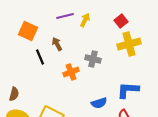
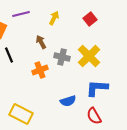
purple line: (65, 16) -> (21, 14), moved
brown arrow: (57, 44) -> (41, 42), moved
yellow cross: (129, 44) -> (89, 56), moved, turned -30

